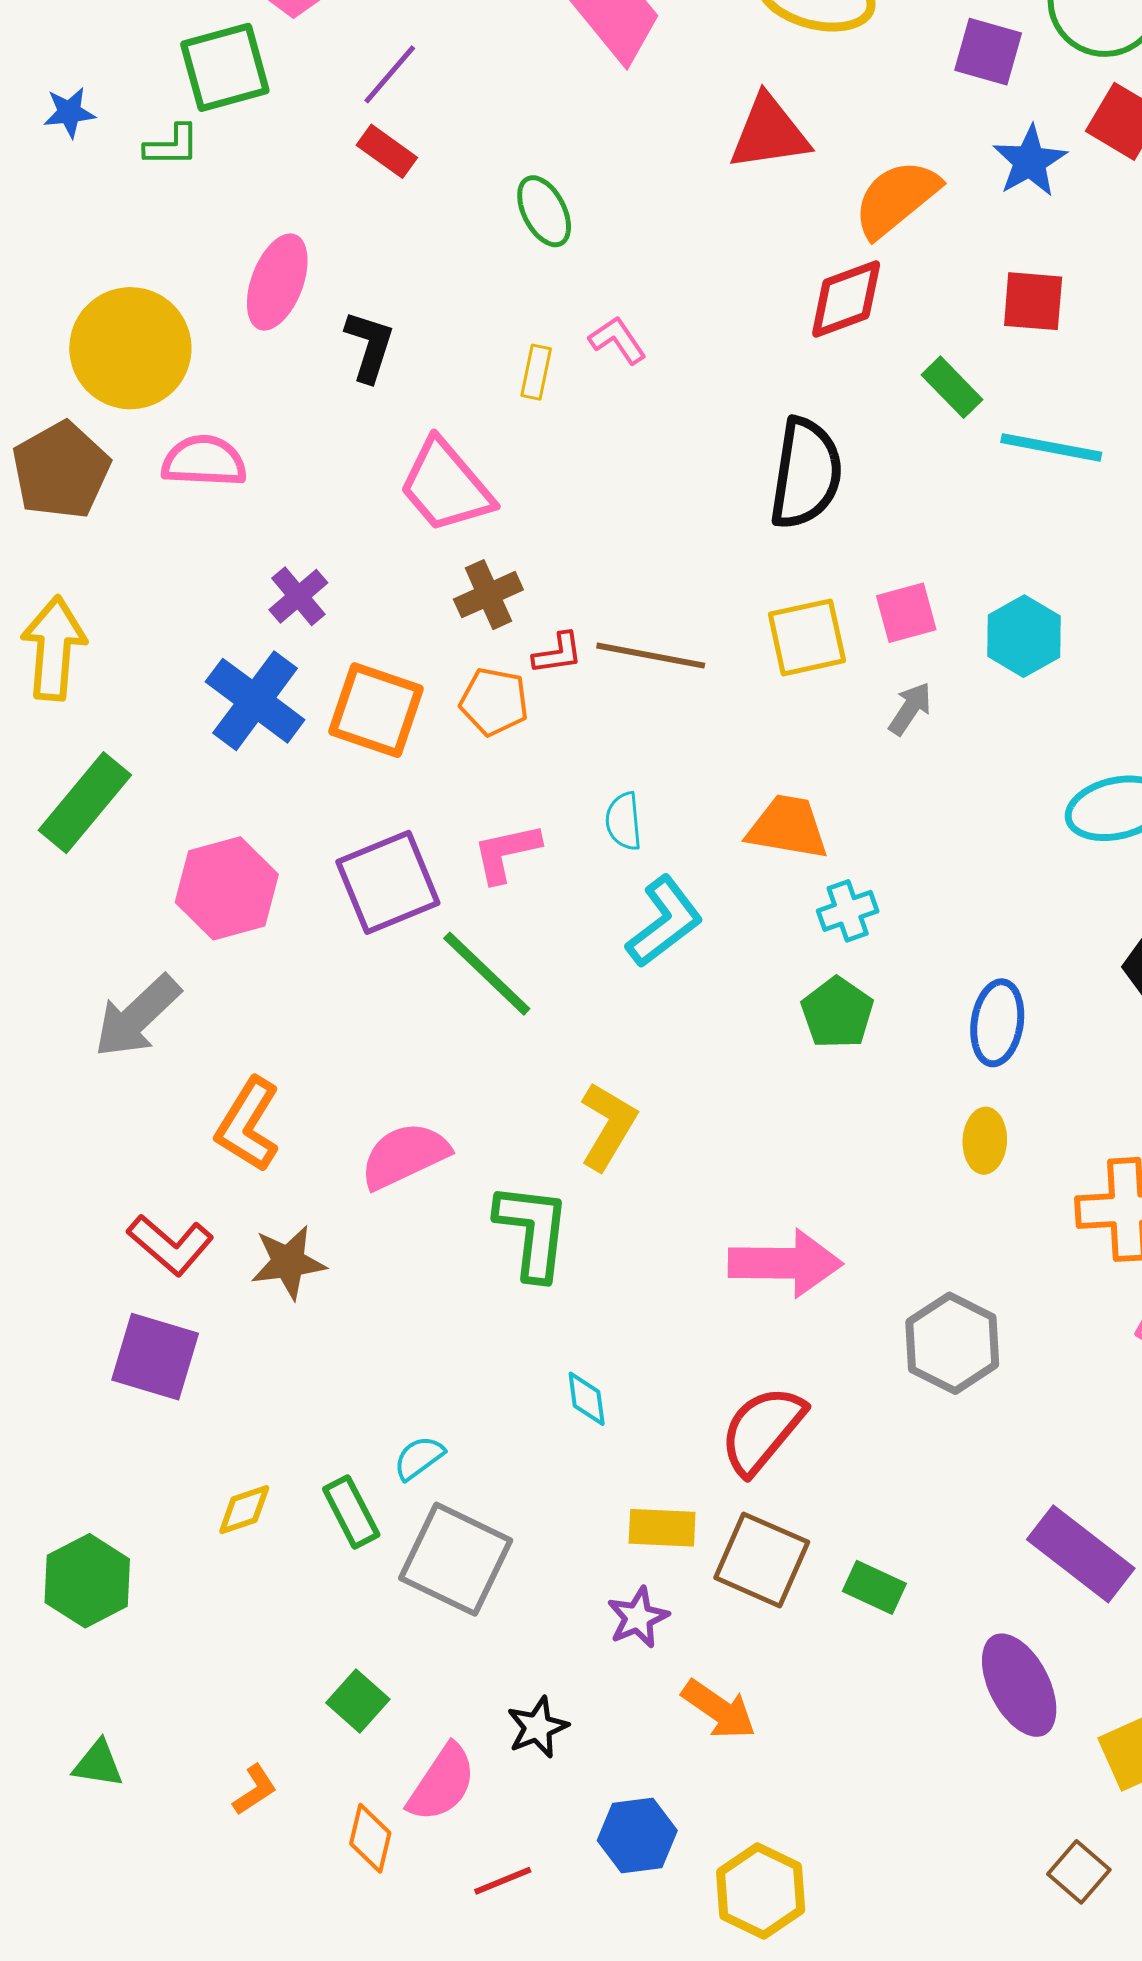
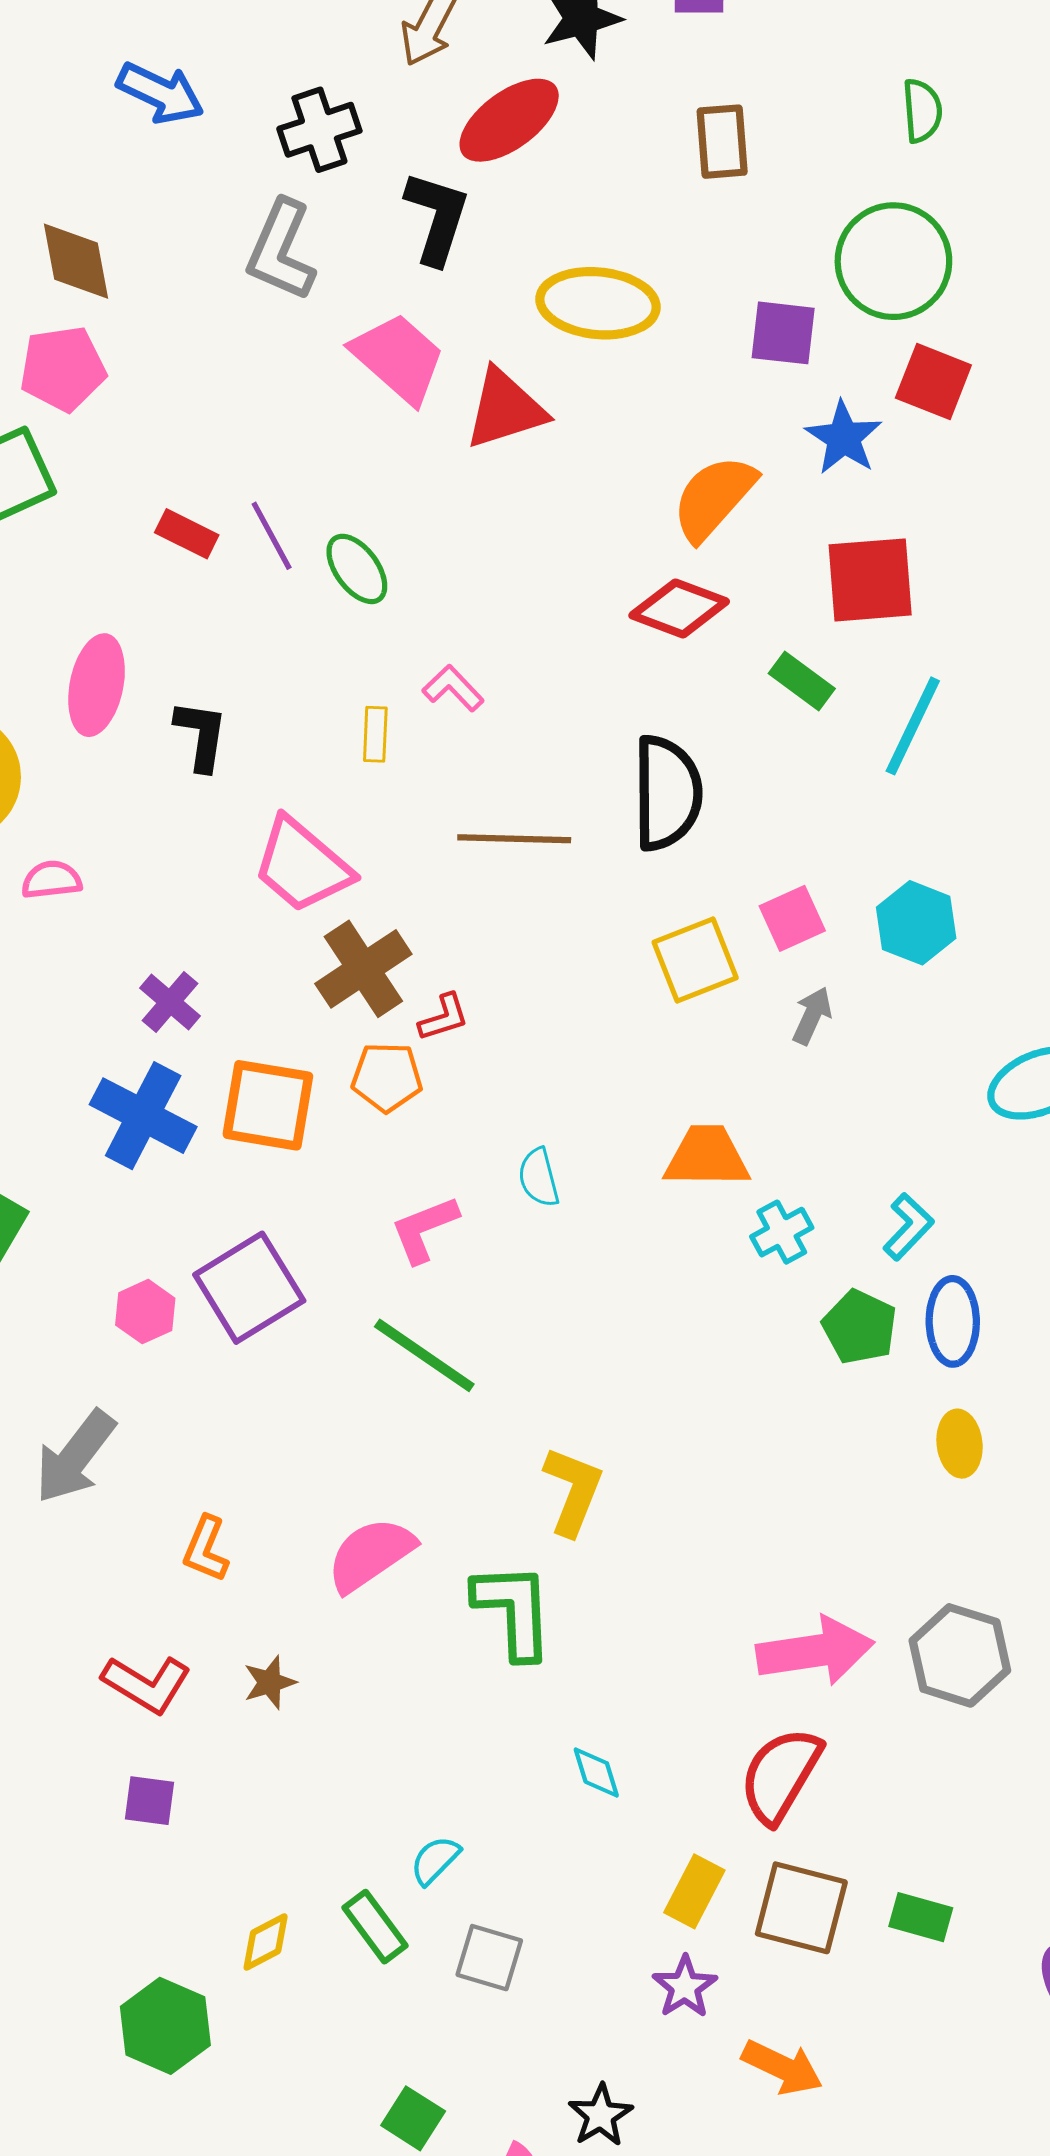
purple line: (390, 74) -> (272, 536), moved, turned -60
red triangle: (769, 133) -> (505, 409), moved
red diamond: (846, 299) -> (679, 608), turned 50
red square: (1033, 301) -> (870, 580), size x1.4
cyan line: (1051, 447) -> (913, 726), turned -66
pink semicircle: (204, 461) -> (51, 880), size x0.7
brown cross: (488, 595) -> (363, 969), size x1.4
brown line: (651, 656) -> (514, 839), moved
purple square: (388, 882) -> (249, 1288), moved
pink hexagon: (227, 888) -> (145, 1312), size x0.6
cyan L-shape: (664, 922) -> (908, 1227), moved, size x0.7
green pentagon: (837, 1013) -> (860, 1327), moved
orange L-shape: (248, 1125) -> (206, 1549), size x0.7
brown star: (288, 1262) -> (270, 1682), size x0.7
pink arrow: (785, 1263) -> (815, 1651), moved
purple square: (155, 1357) -> (149, 1801), size x0.6
yellow rectangle: (662, 1528) -> (694, 1891), turned -56
gray square: (456, 1559) -> (489, 1958), size x0.6
green hexagon: (87, 1581) -> (165, 2026), moved

